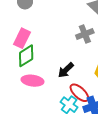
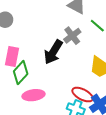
black arrow: (66, 70) -> (53, 52), moved, size x1.4

